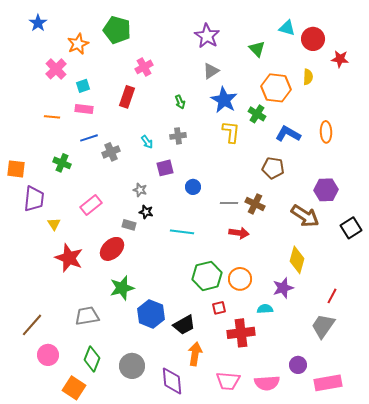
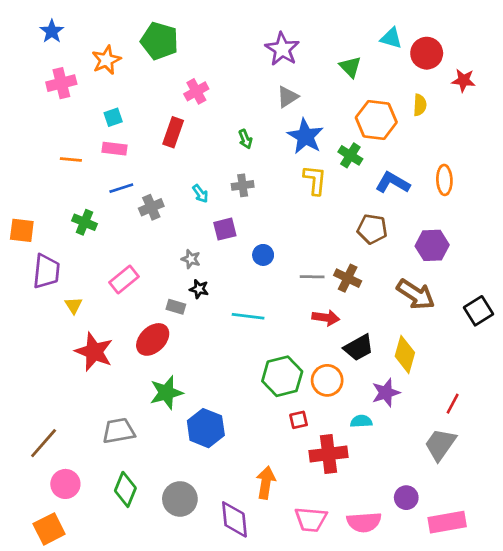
pink cross: (56, 69) -> (61, 83), moved, turned 30
purple hexagon: (326, 190) -> (432, 245), moved
black trapezoid: (184, 325) -> (359, 348), moved
orange square: (74, 388) -> (49, 529), moved, turned 30

